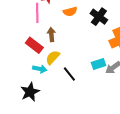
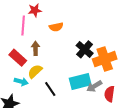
black cross: (99, 17) -> (85, 49), moved
cyan rectangle: (99, 64) -> (80, 81), size x1.5

